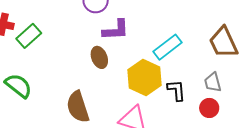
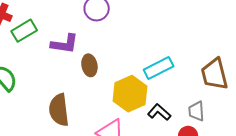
purple L-shape: (116, 30) -> (65, 44), moved
black L-shape: (177, 90) -> (159, 112), turned -55

